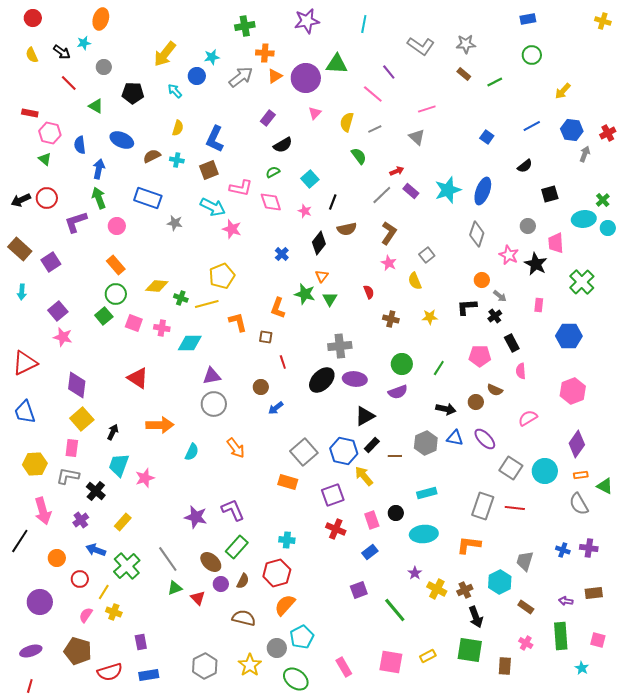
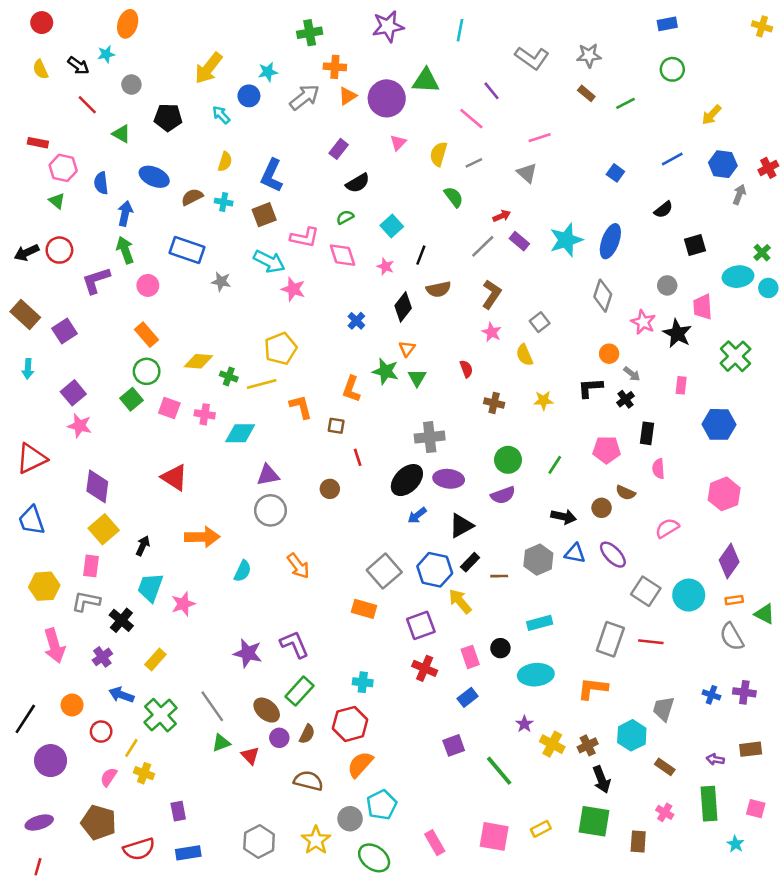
black rectangle: (512, 343) -> (647, 433), turned 36
blue arrow: (276, 408) -> (417, 515), moved
black line: (20, 541) -> (25, 719), moved

